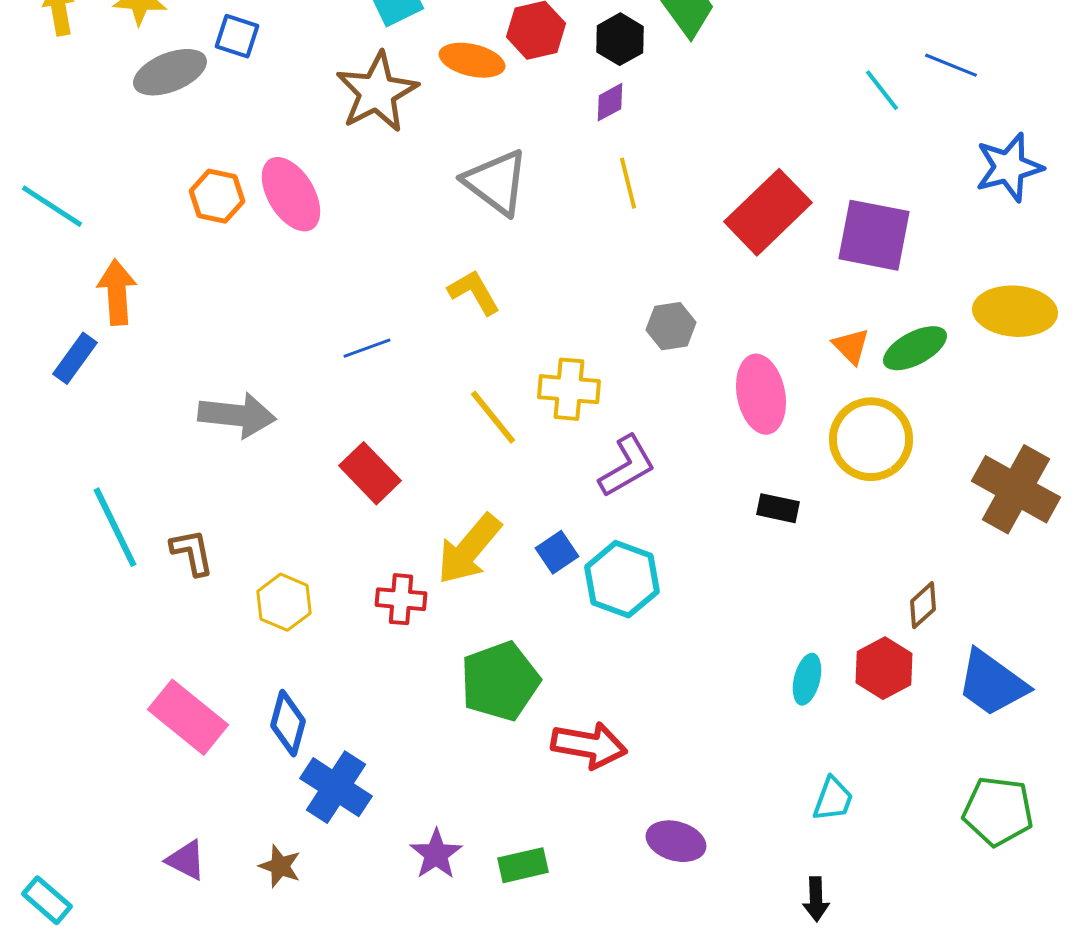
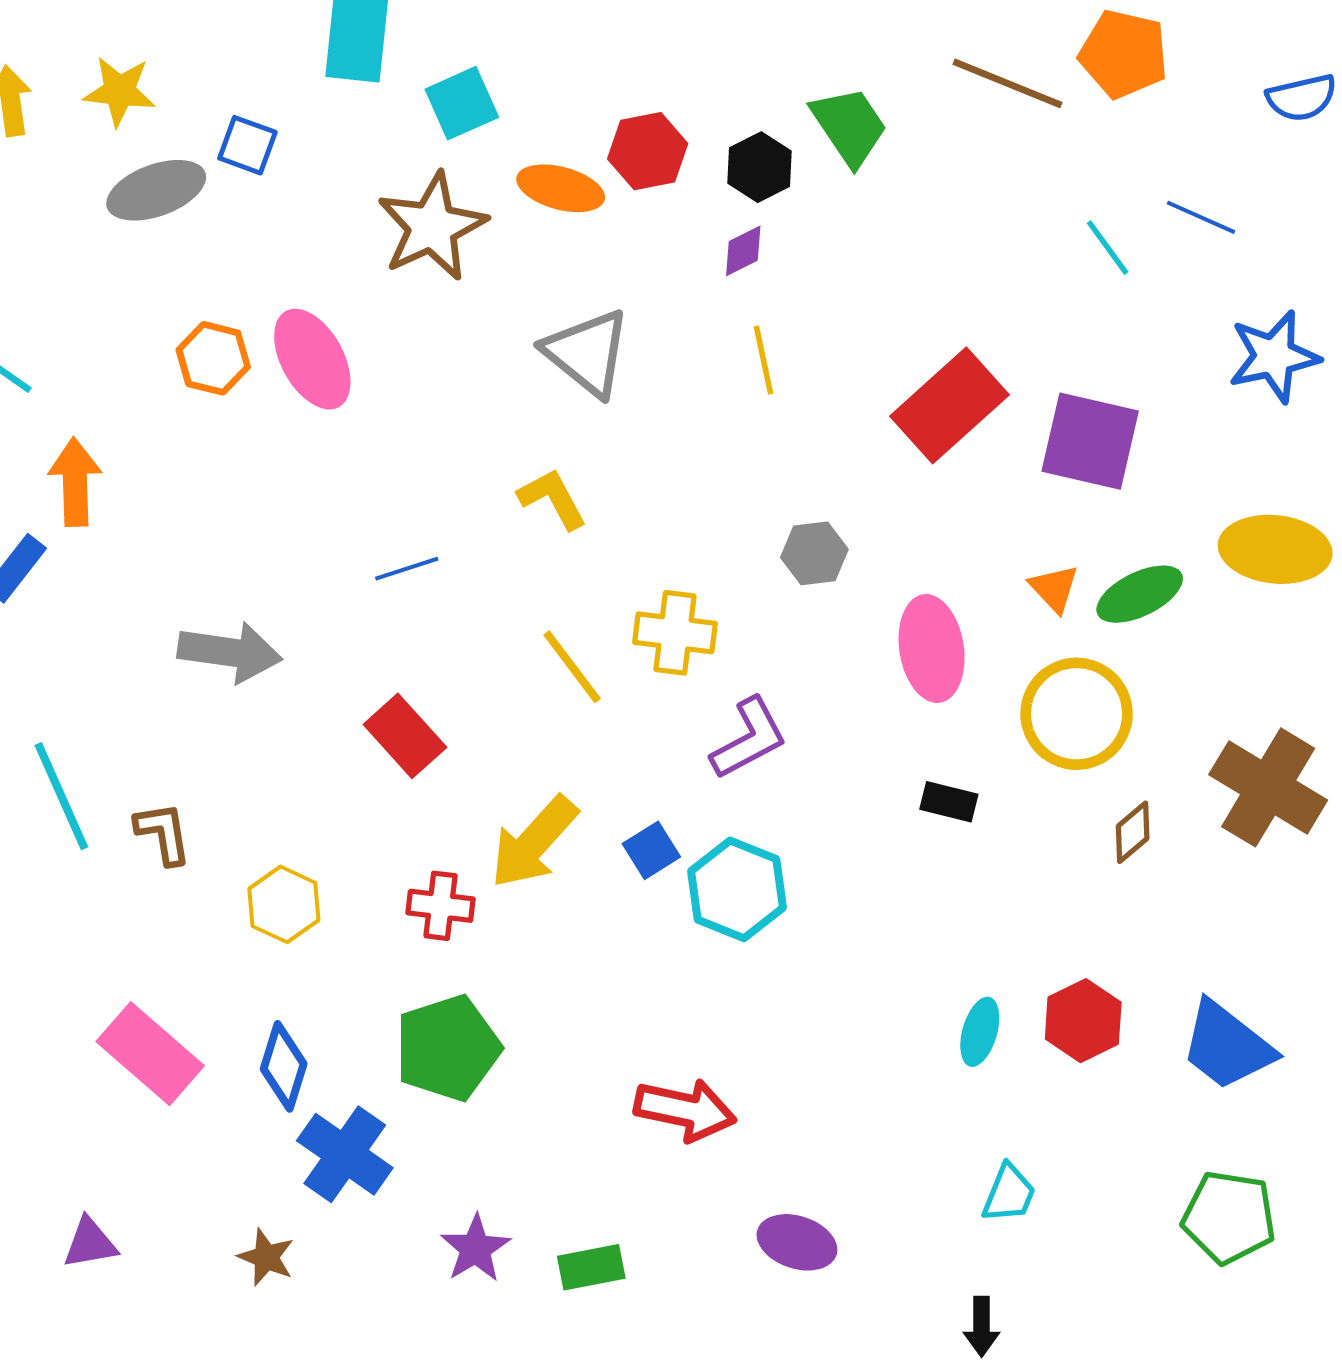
brown diamond: (923, 605) -> (1133, 832), moved
green pentagon: (500, 681) -> (448, 1048), moved
purple triangle: (186, 860) -> (90, 1243), moved, turned -39

